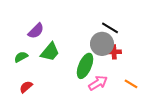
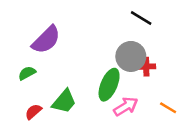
black line: (110, 28) -> (141, 18), moved
purple semicircle: (36, 31) -> (46, 40), size x1.4
green trapezoid: (50, 52) -> (64, 101), moved

